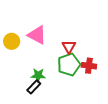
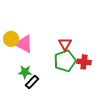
pink triangle: (37, 35) -> (24, 44), moved
green star: (38, 75) -> (25, 72), moved

